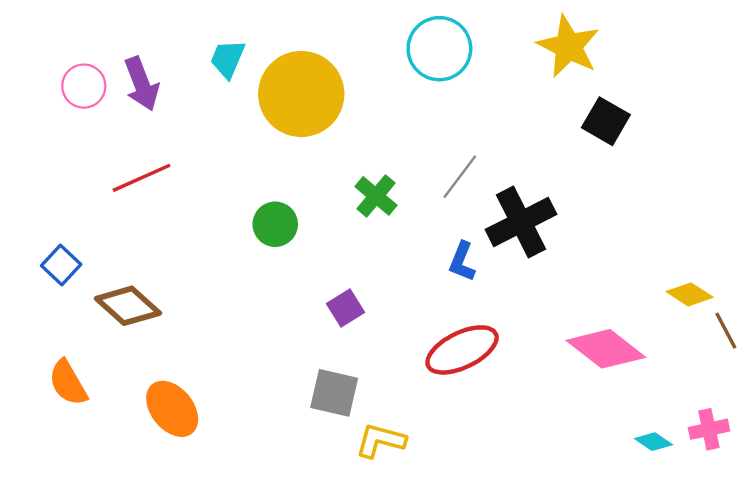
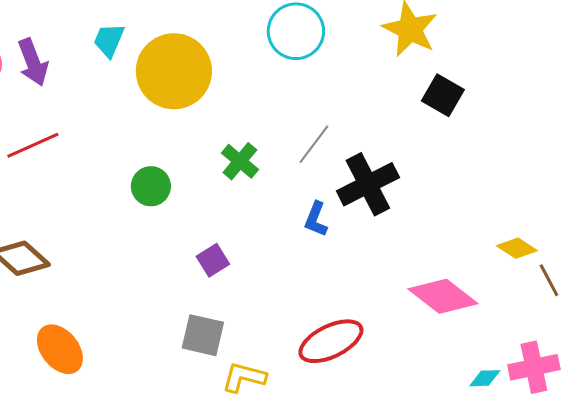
red ellipse: (462, 350) -> (331, 341), moved
pink cross: (709, 429) -> (534, 367), size x1.4
cyan diamond: (653, 442) -> (485, 378), turned -36

